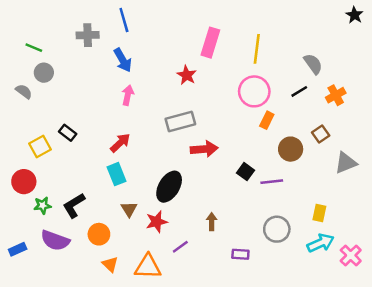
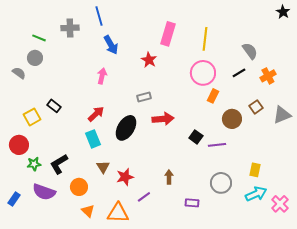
green line: (34, 48) -> (39, 38), moved
blue arrow: (123, 60) -> (111, 45), moved
gray rectangle: (180, 121) -> (144, 97), size x0.6
gray triangle: (346, 163) -> (282, 115), moved
black ellipse: (169, 187) -> (126, 128), moved
blue rectangle: (18, 249) -> (14, 199), turned -32

